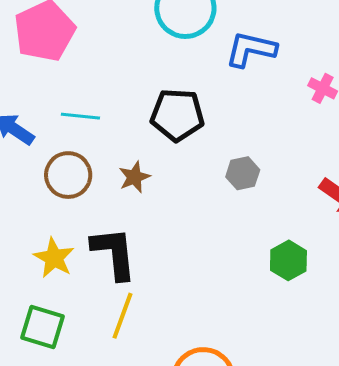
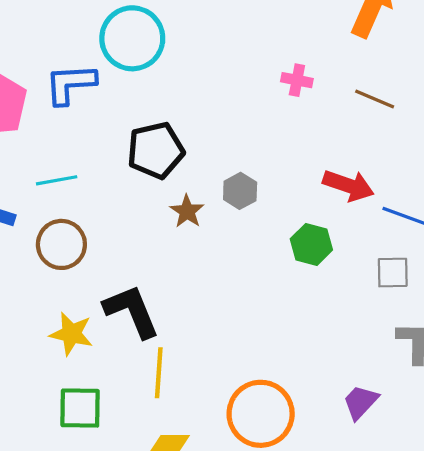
blue L-shape: (251, 49) -> (70, 84), moved
brown star: (134, 177) -> (187, 211), moved
green hexagon: (288, 260) -> (311, 244), moved

